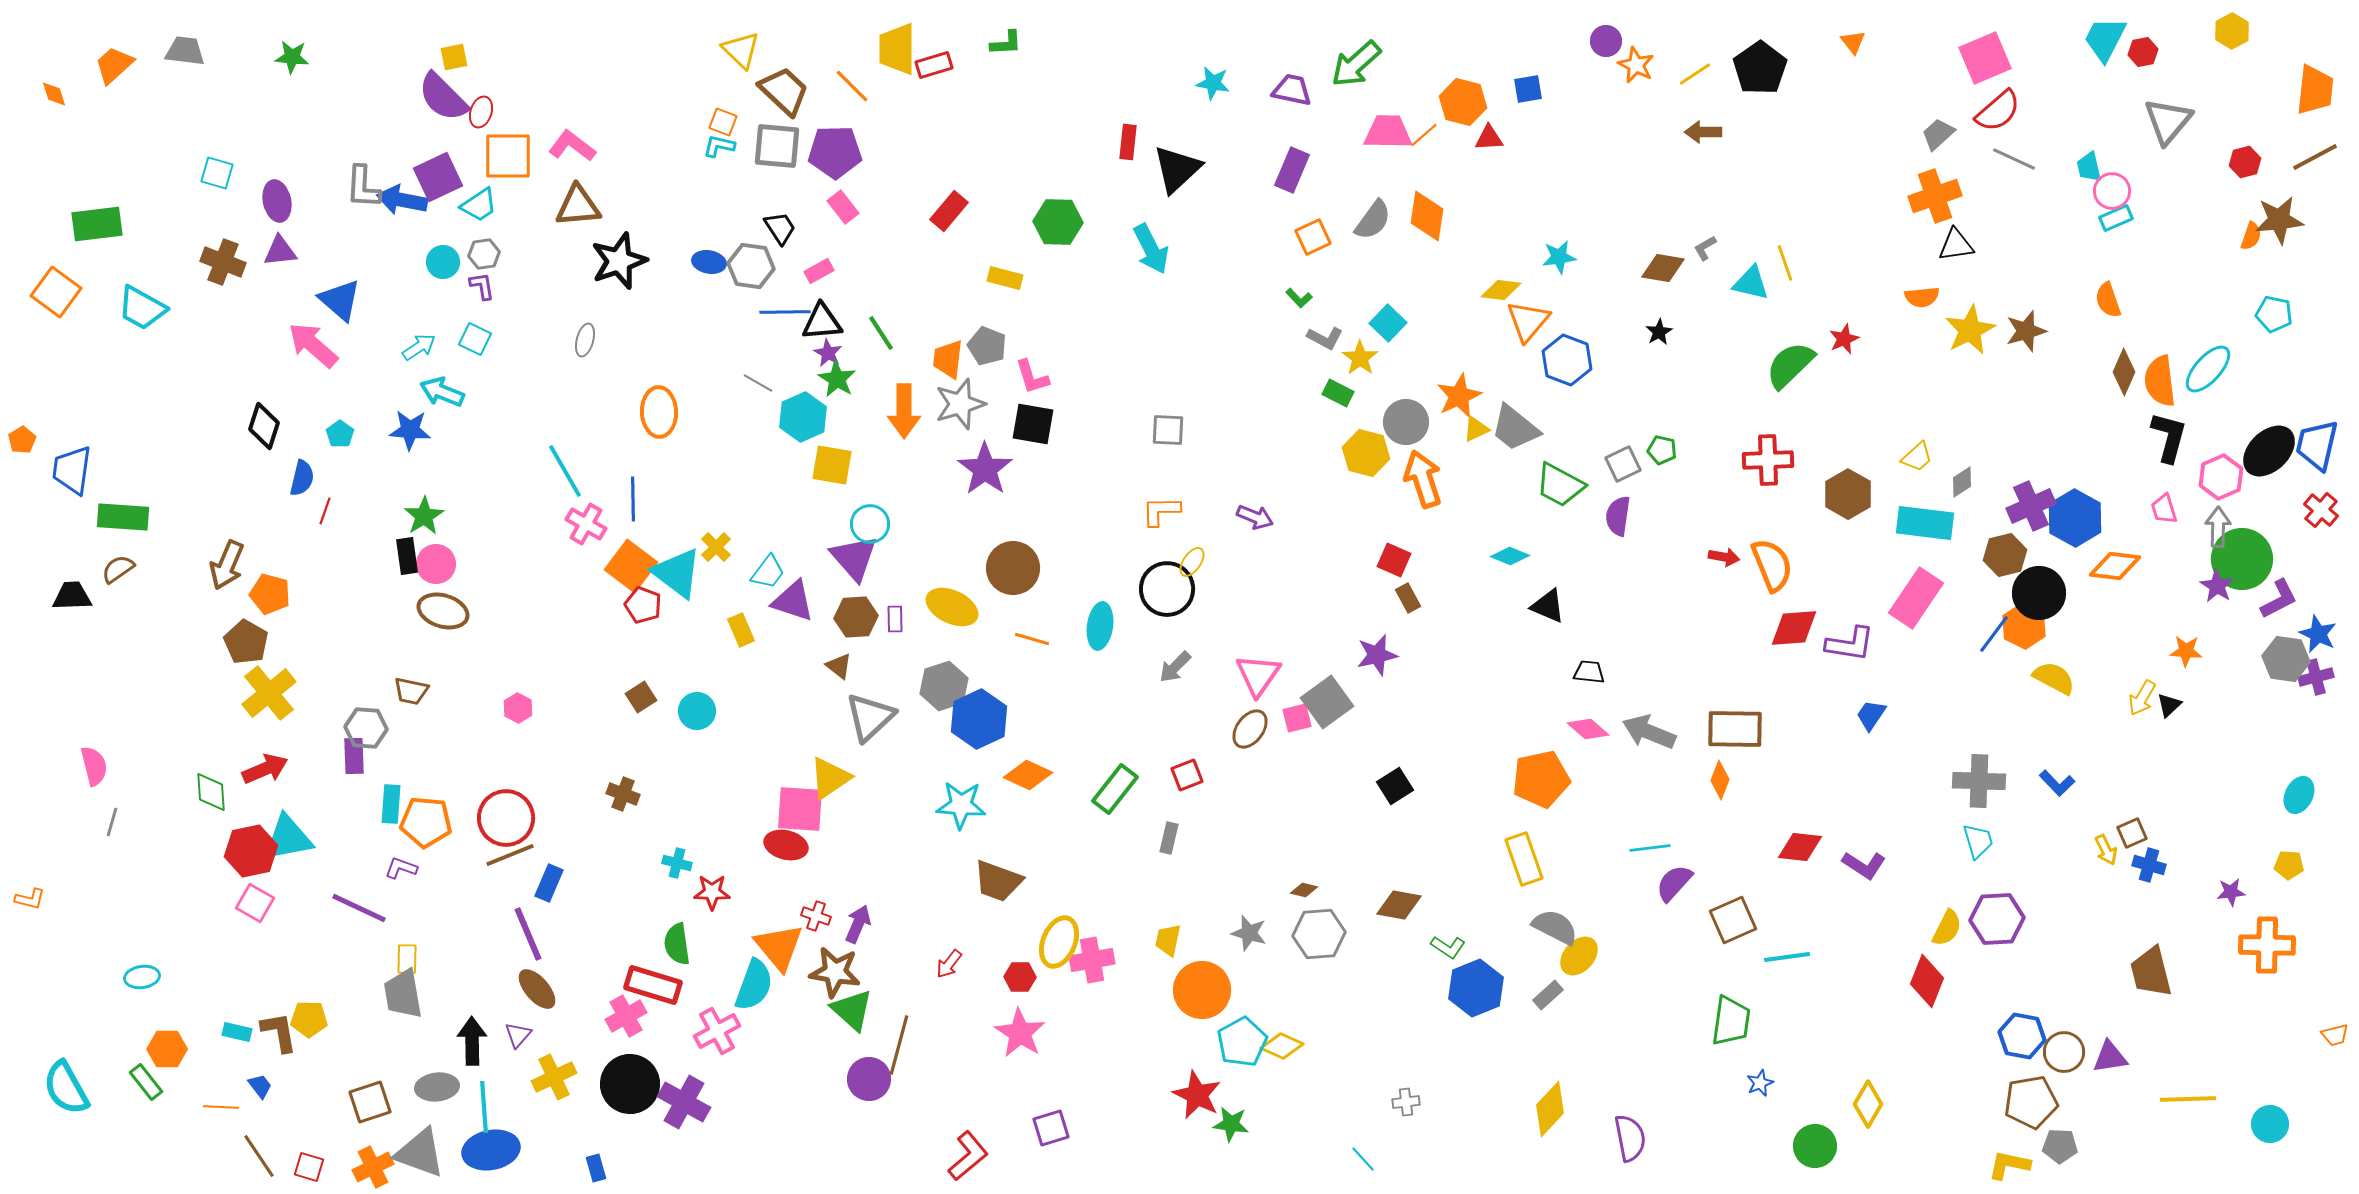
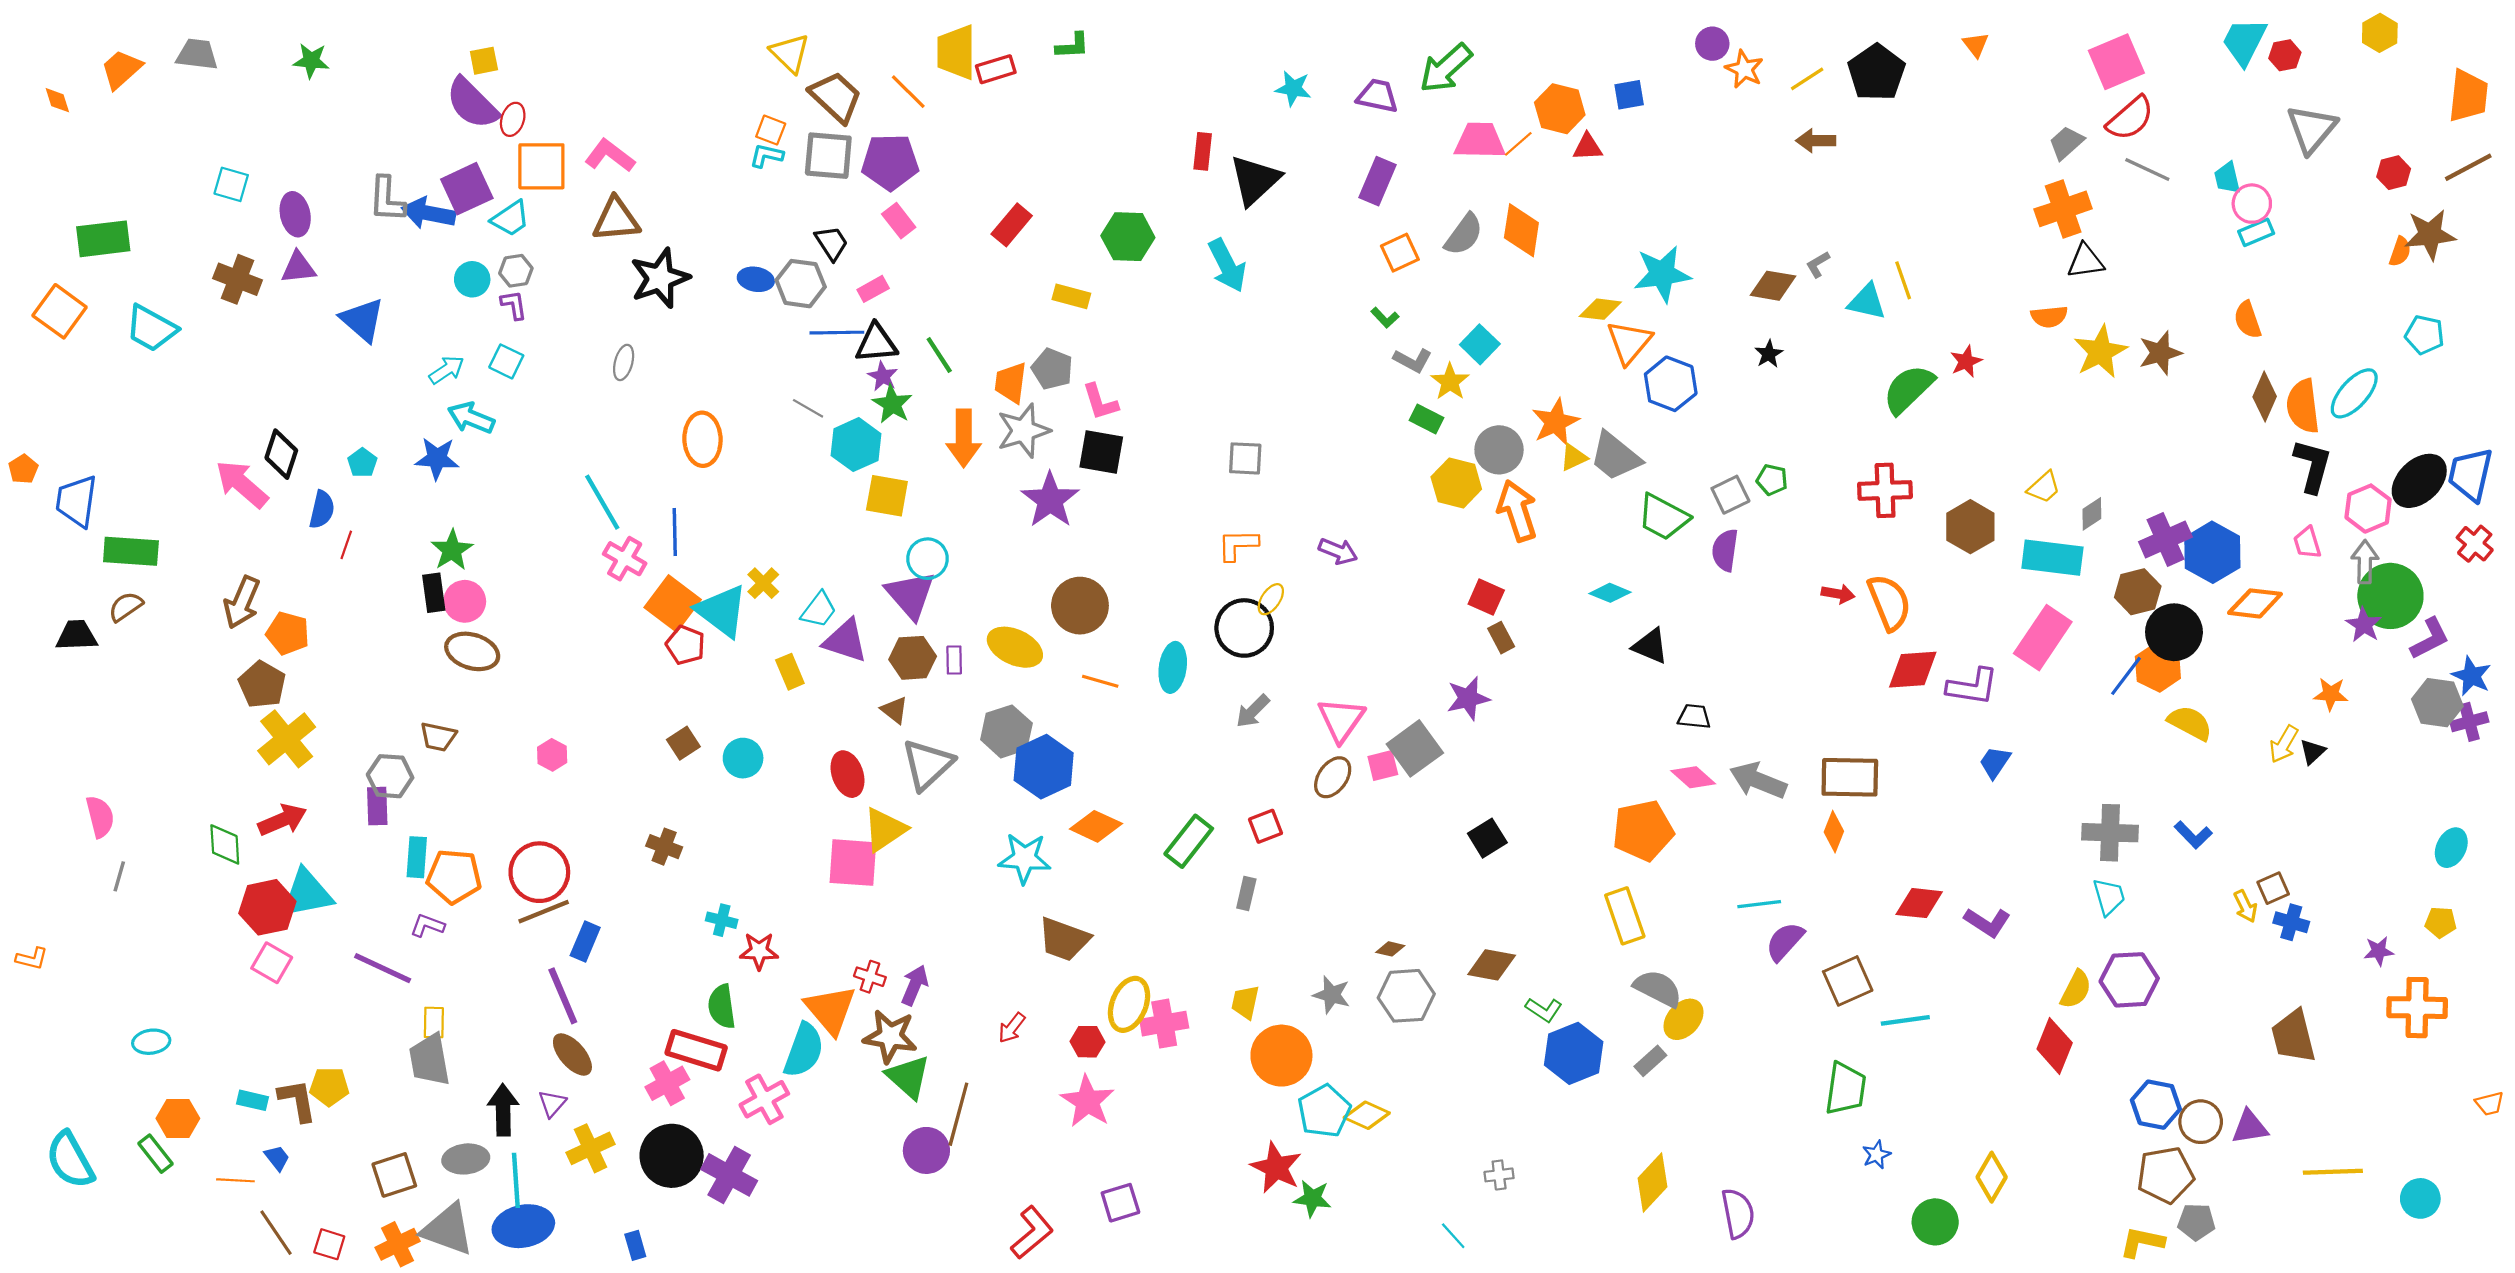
cyan star: (1559, 257) -> (1662, 274), size x1.6
pink arrow: (313, 345) -> (242, 484), moved
red ellipse: (786, 845) -> (848, 774), moved, turned 57

